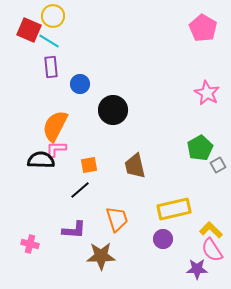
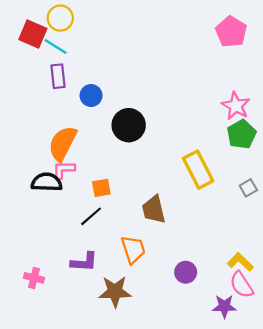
green pentagon: (200, 148) -> (241, 134), moved
brown trapezoid: (135, 166) -> (154, 210), moved
yellow rectangle: (174, 209) -> (198, 170), moved, turned 76

